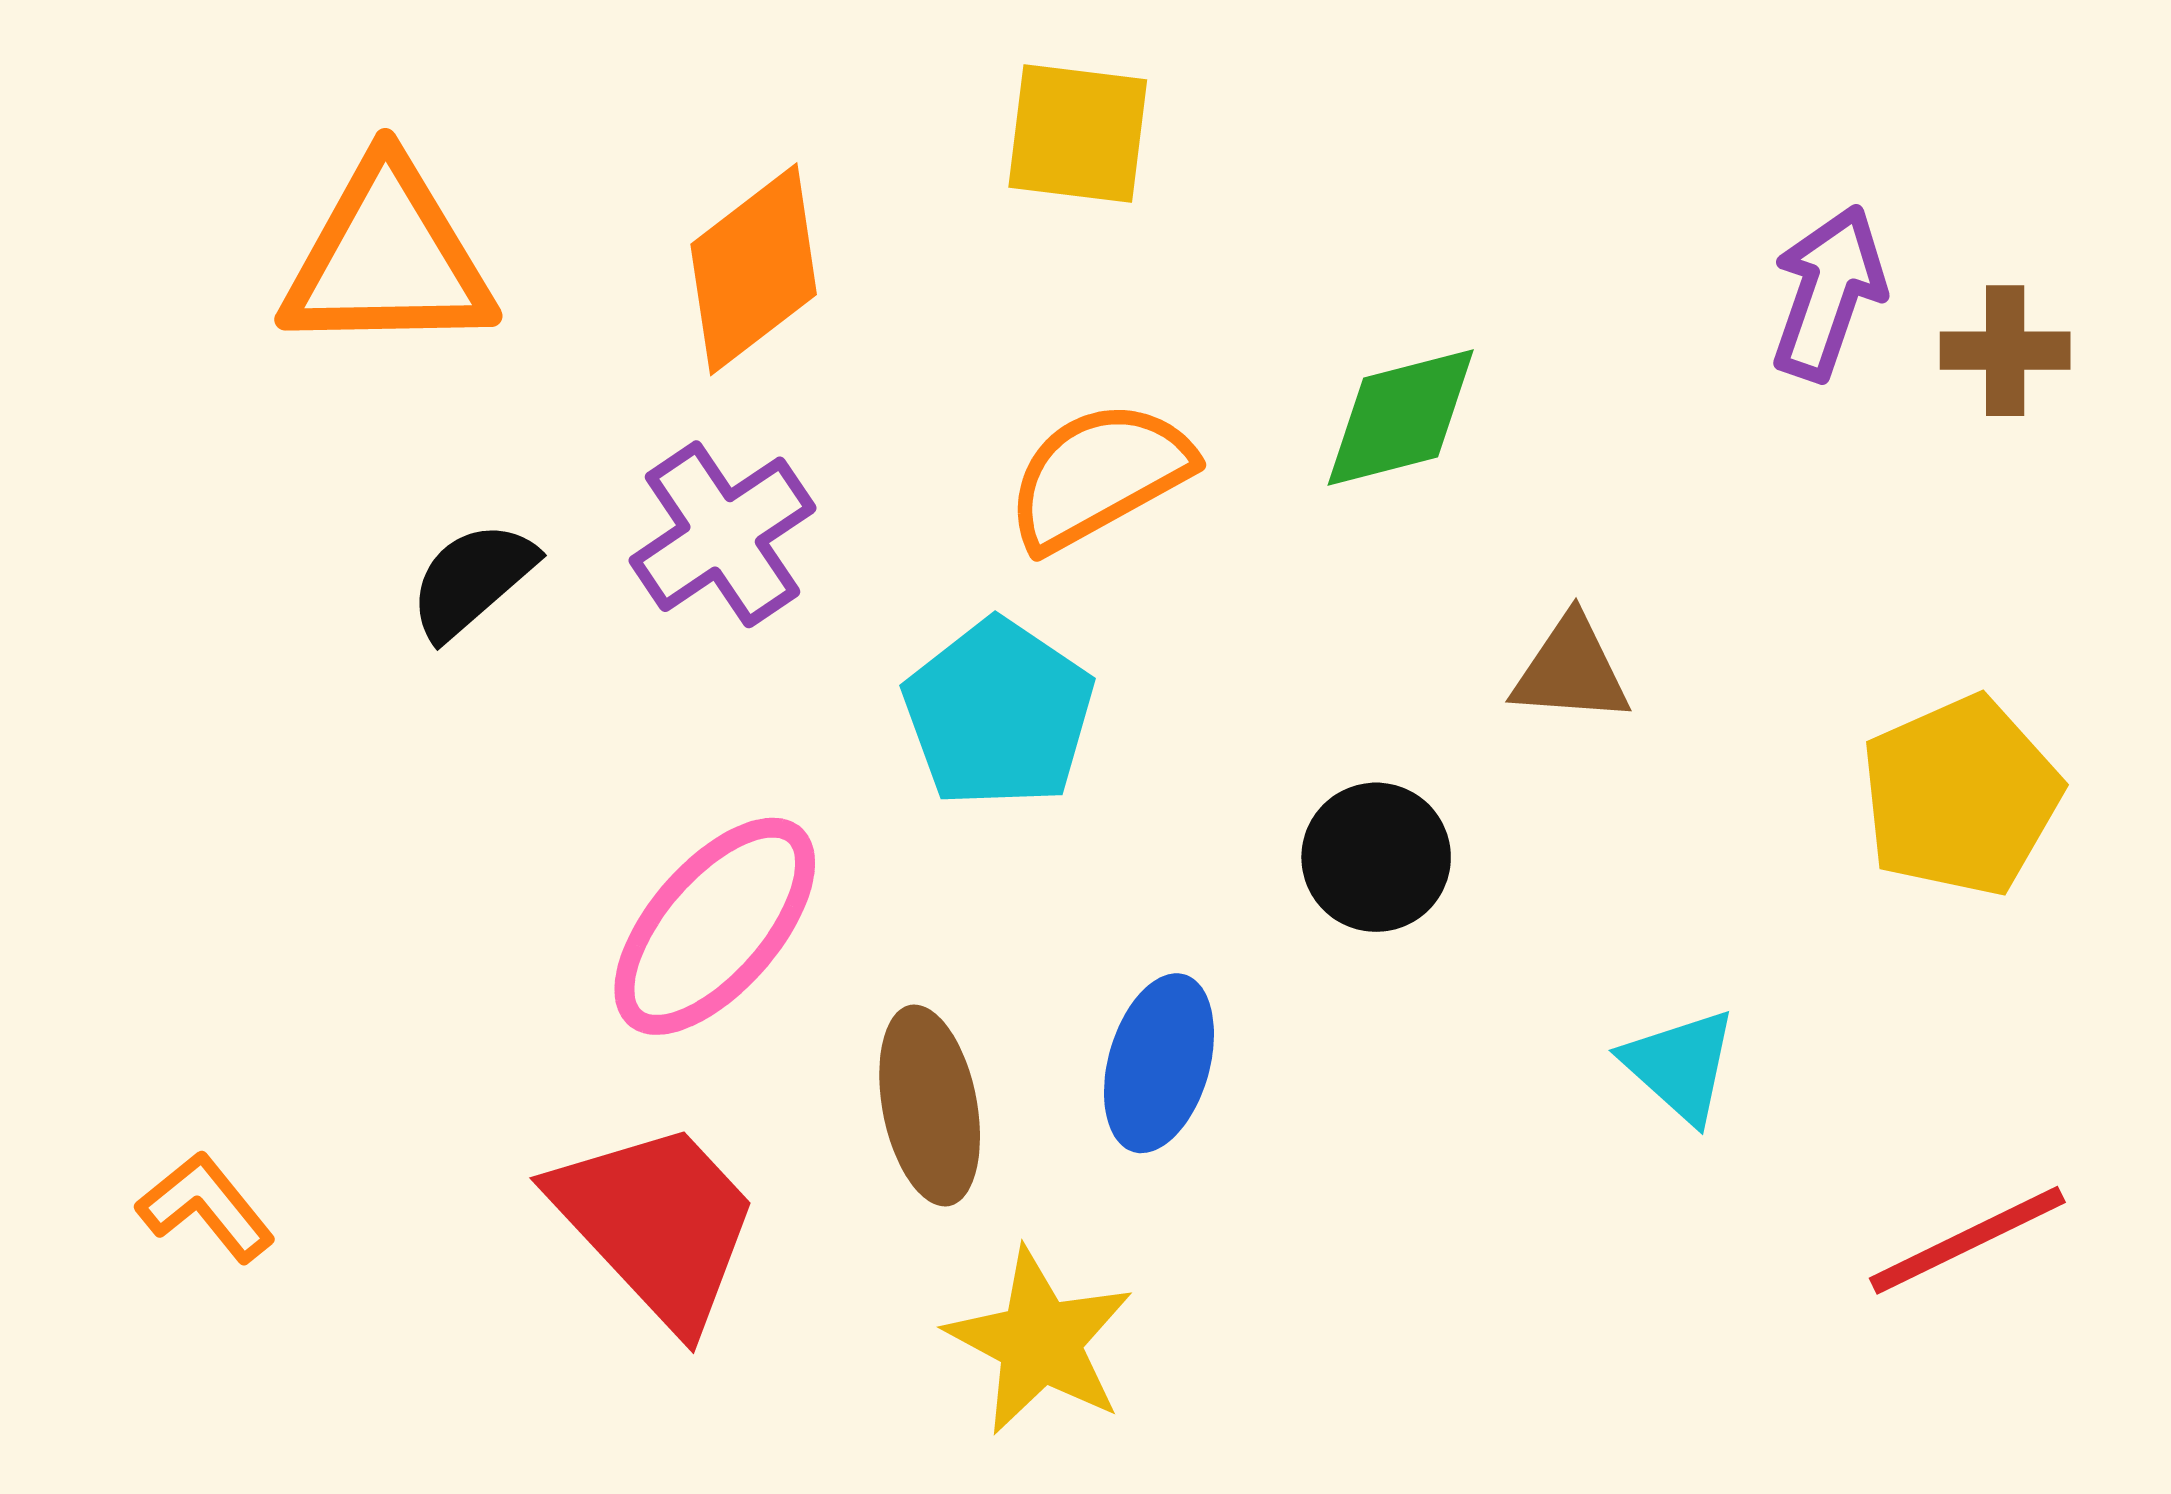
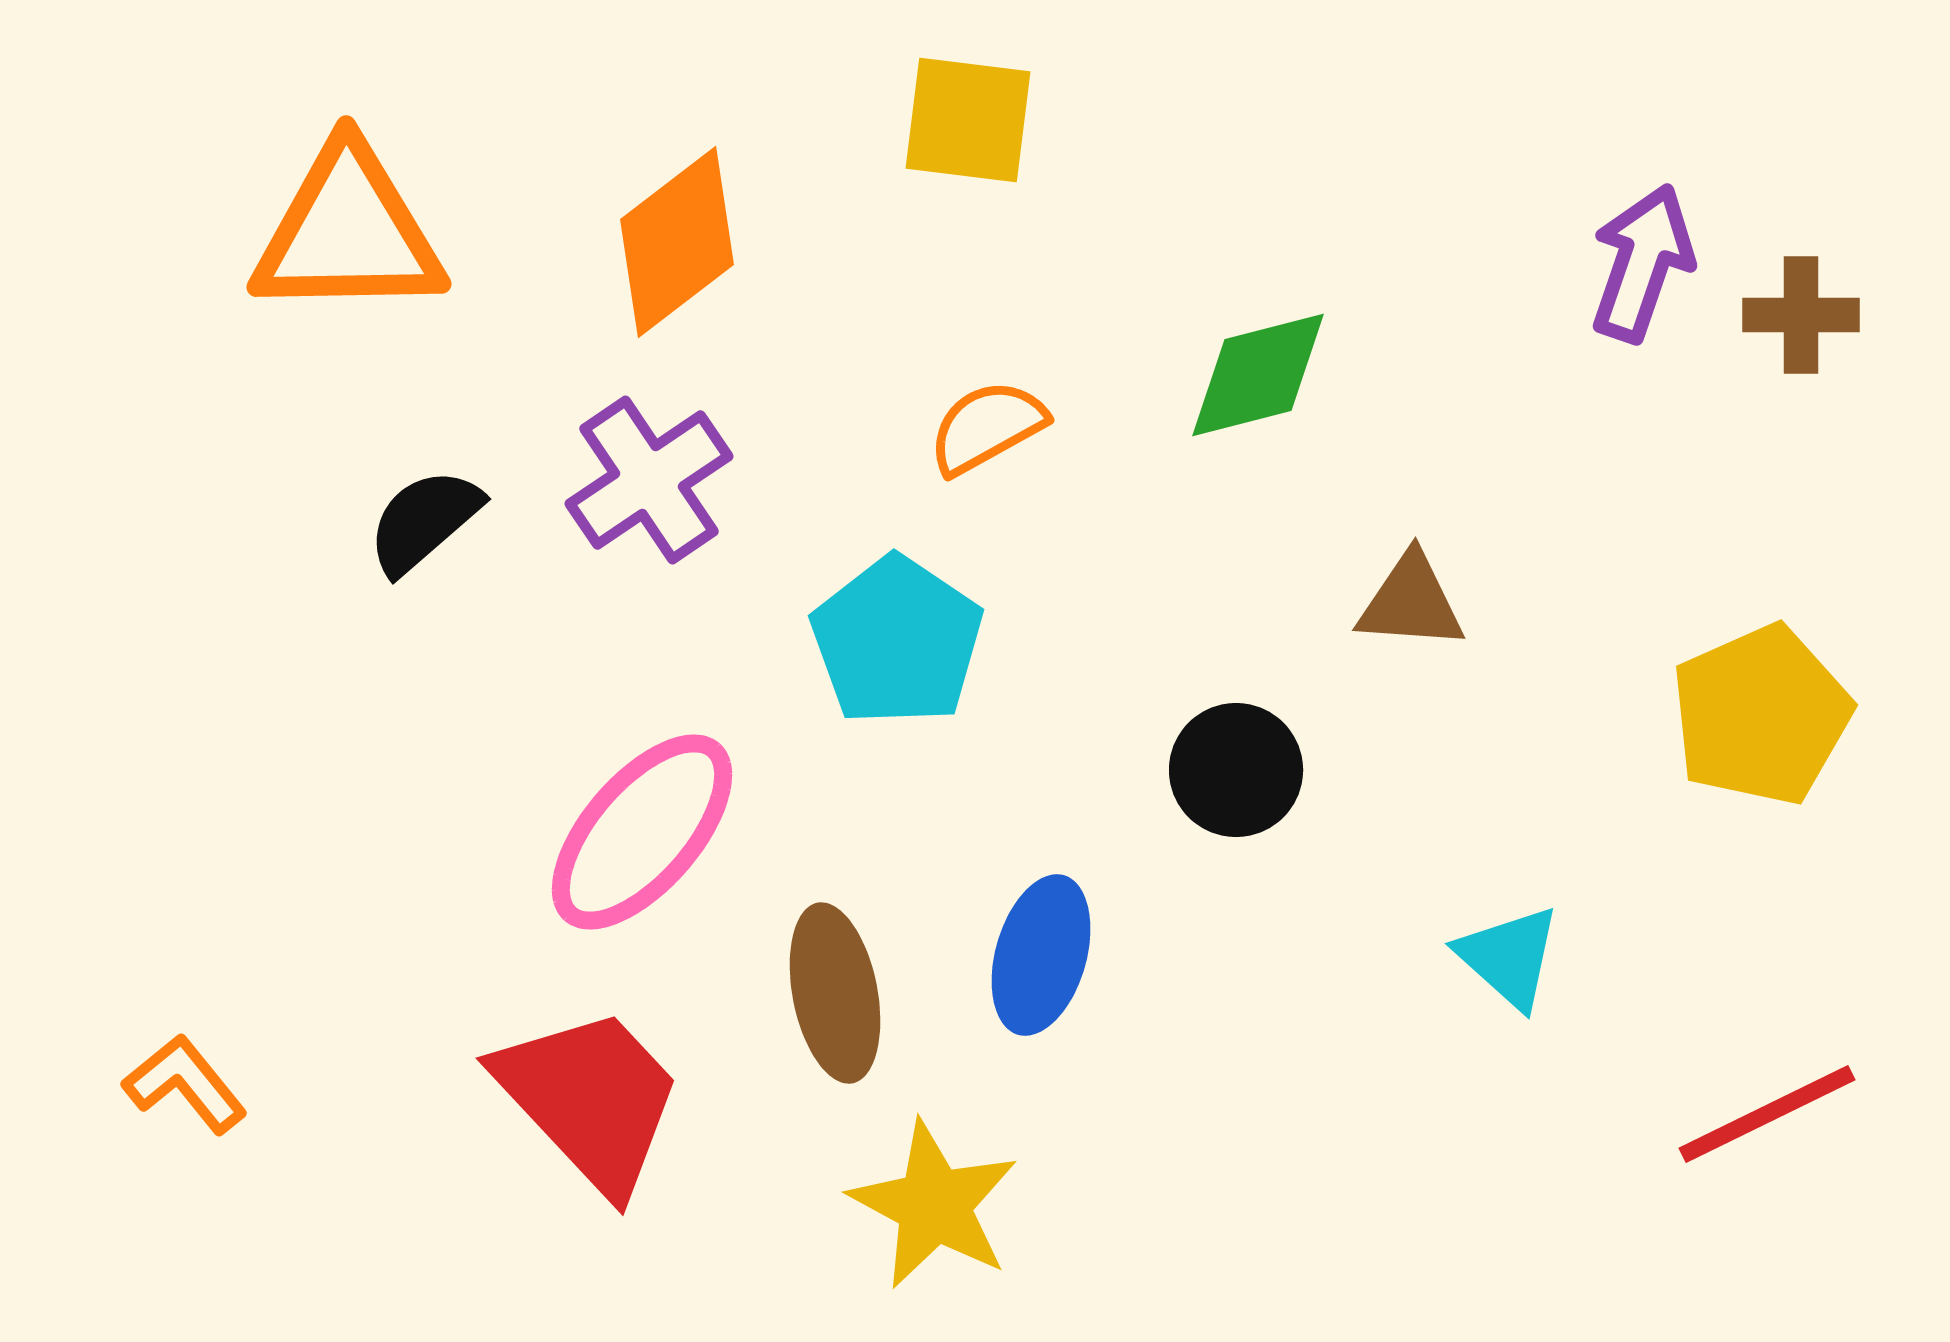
orange semicircle: (1099, 475) -> (987, 427), size x0.7

